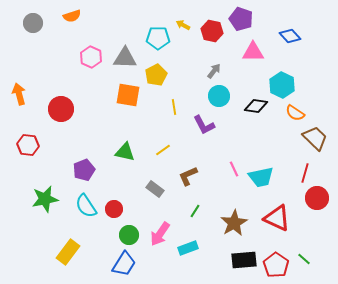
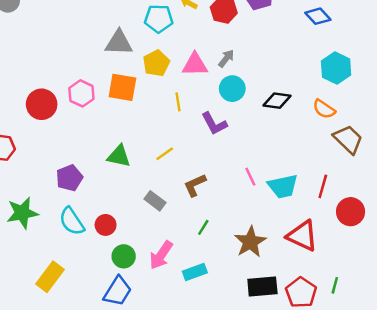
pink triangle: (253, 52) -> (195, 64), moved
pink hexagon: (91, 57) -> (81, 93), moved
cyan hexagon: (282, 85) -> (336, 68), moved
red line: (305, 173) -> (323, 186), moved
green line: (304, 259) -> (335, 285), turned 64

